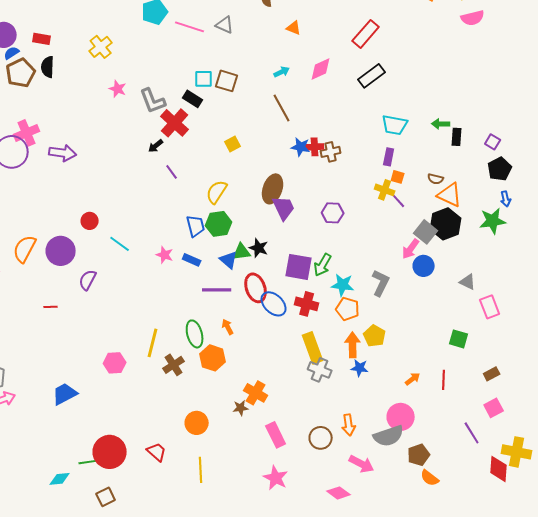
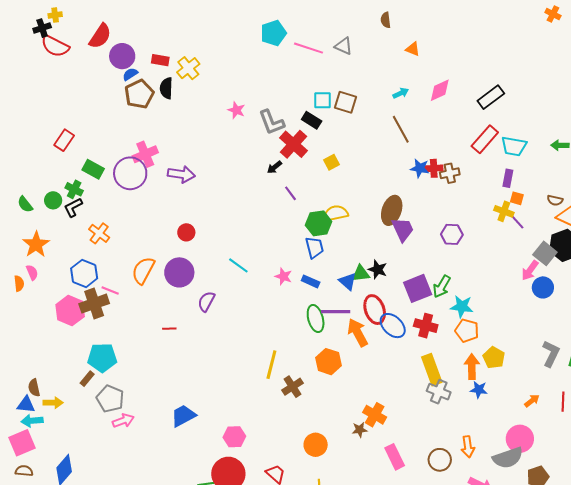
red rectangle: (366, 34) -> (485, 139), moved
yellow cross: (101, 47) -> (188, 68), moved
yellow square: (233, 144) -> (332, 162), moved
yellow semicircle: (217, 192) -> (336, 213), turned 45
red circle: (90, 221) -> (186, 232), moved
green hexagon: (219, 224) -> (319, 223), moved
purple square: (299, 267) -> (418, 288), turned -32
gray L-shape: (381, 283) -> (551, 354), moved
orange arrow: (228, 327) -> (358, 333), moved, size x1.8
green ellipse: (195, 334) -> (316, 319), moved
orange hexagon: (213, 358) -> (329, 362), moved
pink hexagon: (115, 363) -> (234, 437), moved

